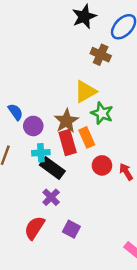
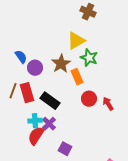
red rectangle: (68, 143) -> (27, 93), moved
cyan cross: (41, 153) -> (35, 121), moved
red semicircle: (35, 228) -> (36, 136), moved

